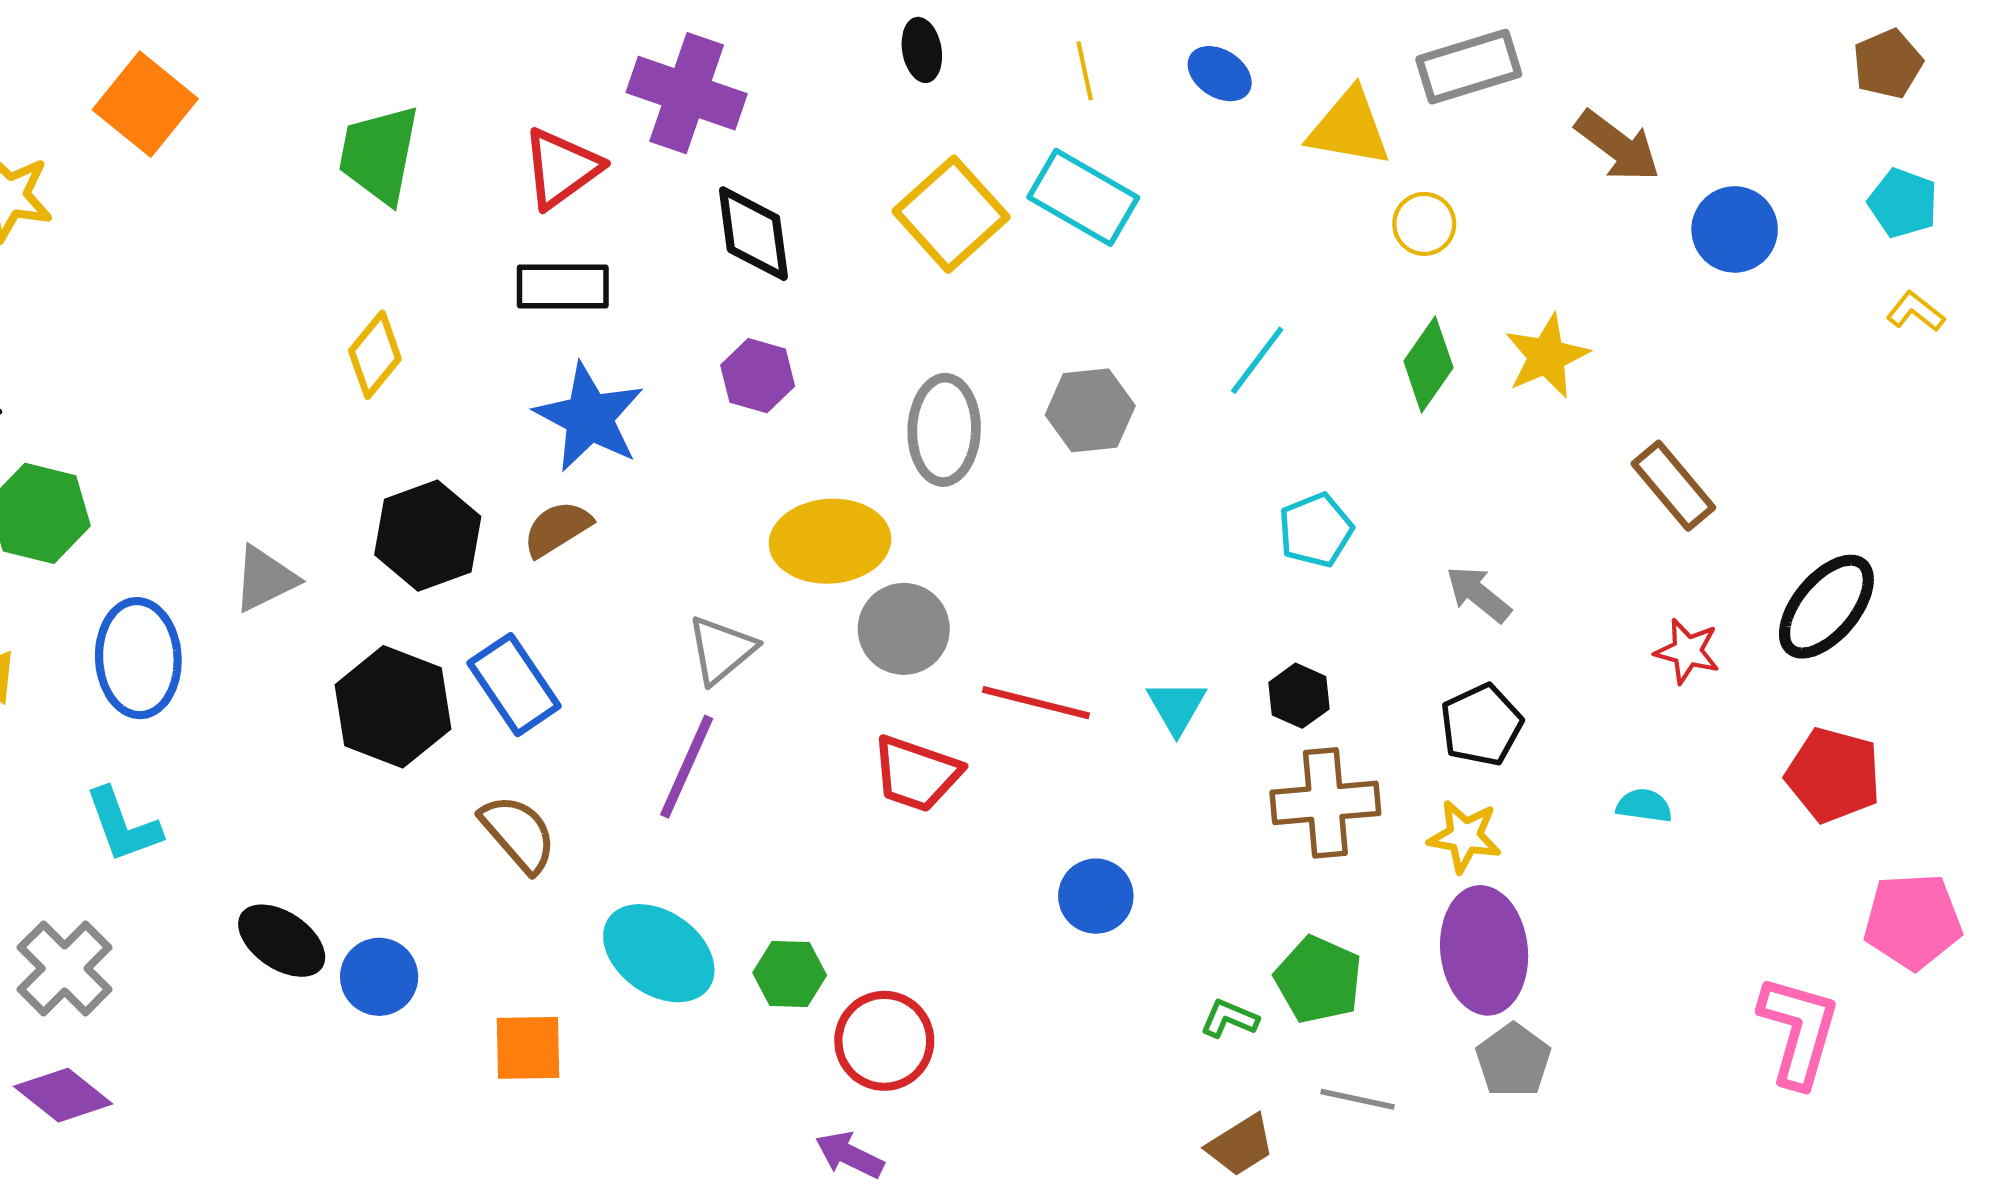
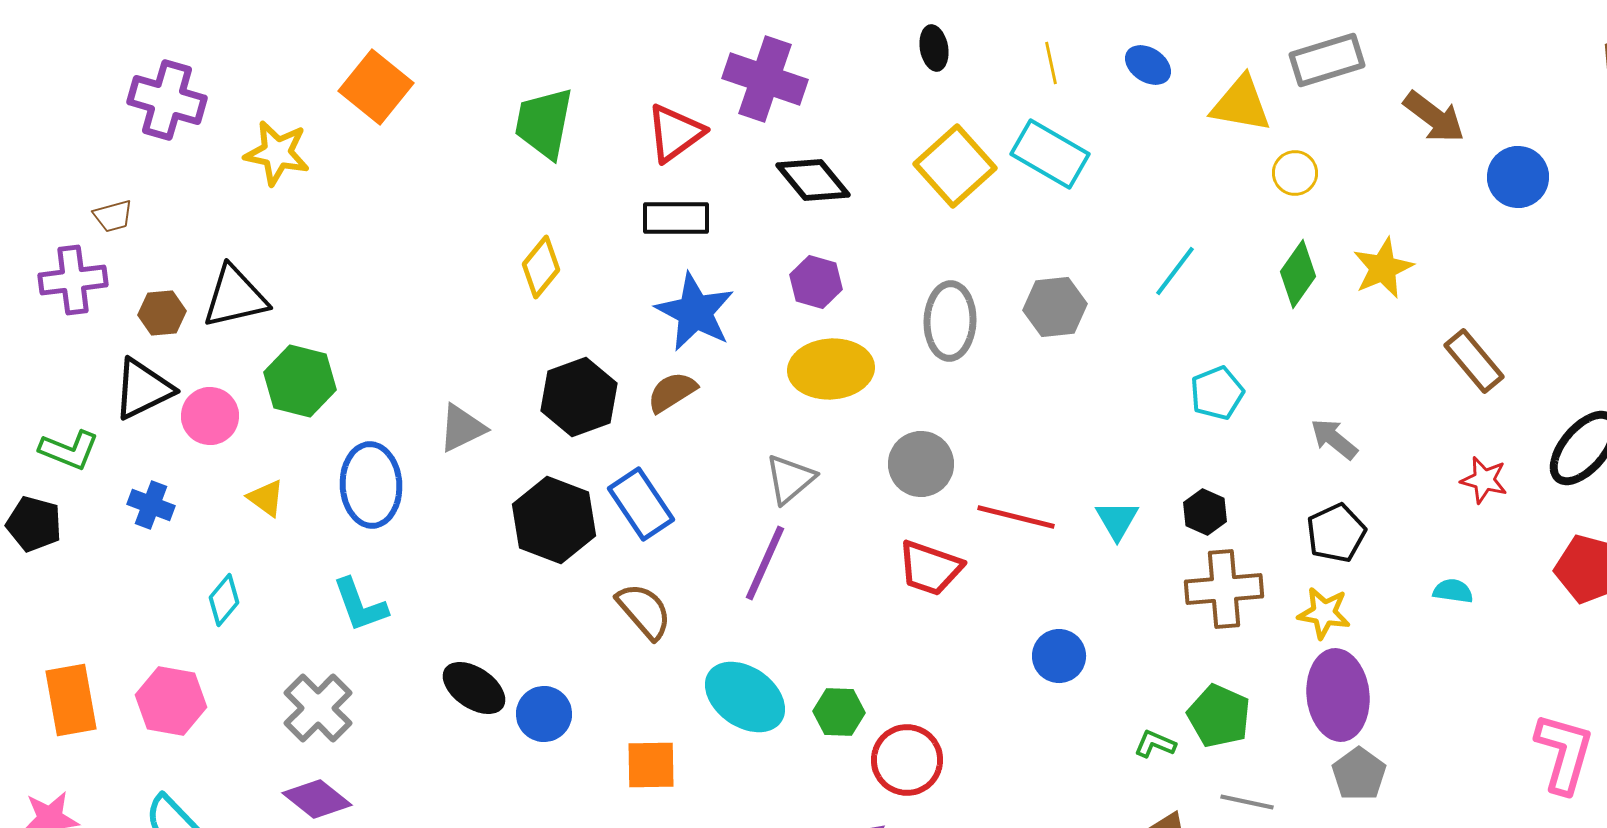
black diamond: (753, 234) -> (813, 180), turned -32
yellow ellipse: (830, 541) -> (831, 369), moved

